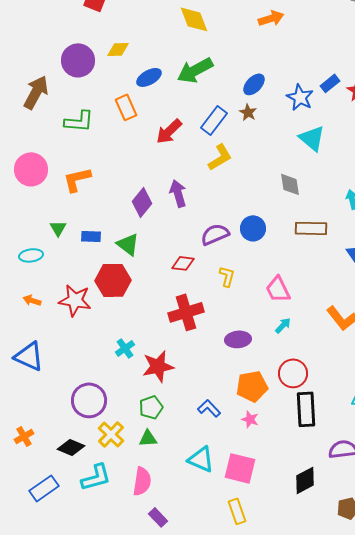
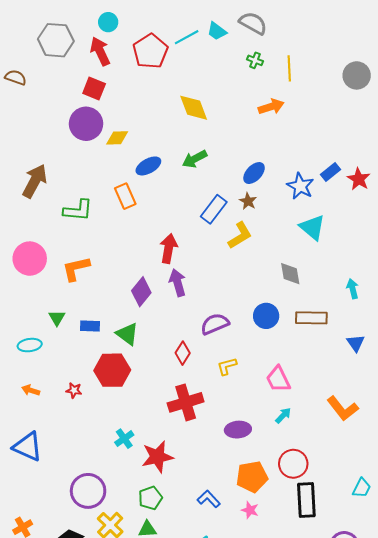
purple circle: (78, 60) -> (86, 124), moved
green arrow: (195, 70) -> (195, 159), size x0.7
red arrow: (169, 131) -> (169, 248), moved, turned 144
yellow L-shape: (220, 157) -> (240, 235), moved
blue circle: (253, 228) -> (266, 316), moved
red diamond: (183, 263) -> (183, 353), turned -65
yellow L-shape: (227, 276) -> (227, 366), turned -120
red star: (75, 300) -> (74, 390), size x0.5

